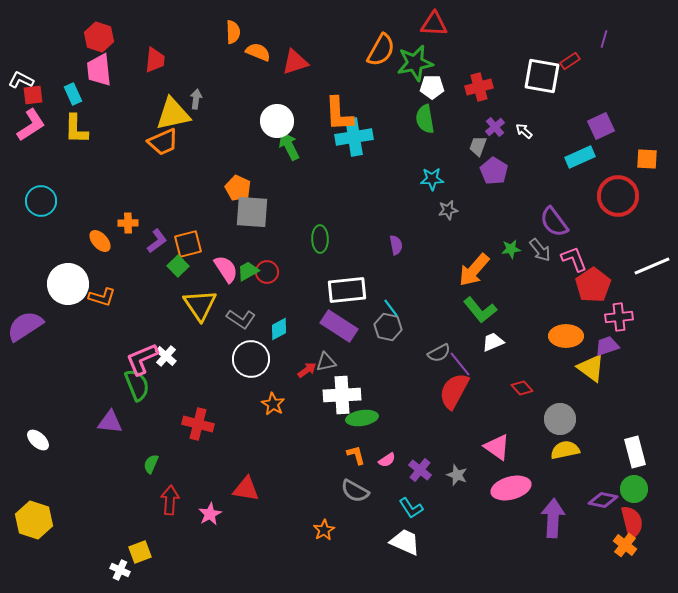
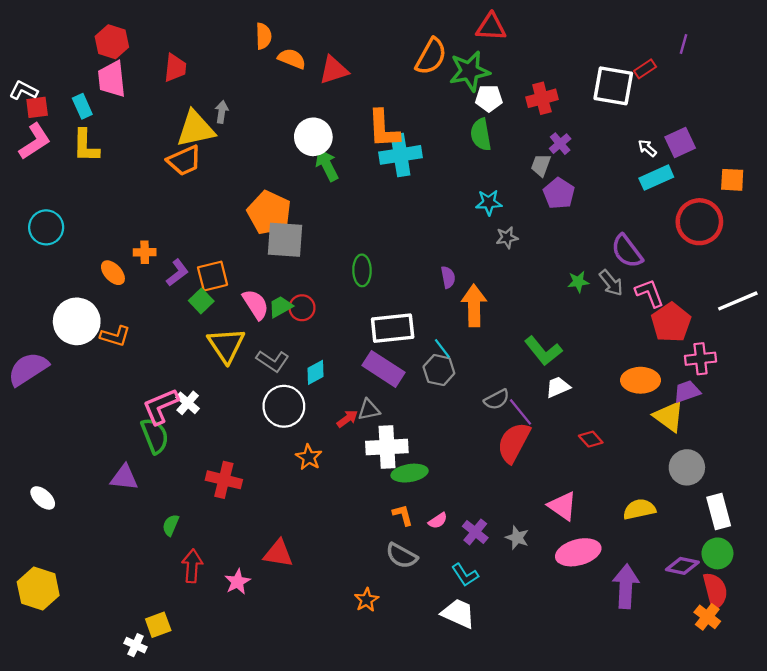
white arrow: (524, 131) -> (647, 148), moved
orange pentagon: (238, 188) -> (269, 213), size x1.5
orange arrow: (474, 270) -> (474, 305), moved, turned 138
gray circle: (560, 419) -> (687, 467), moved

